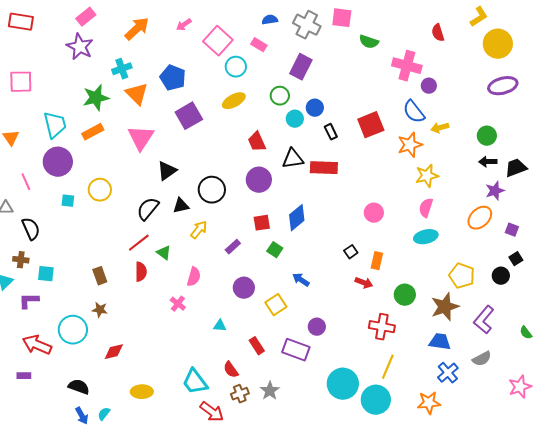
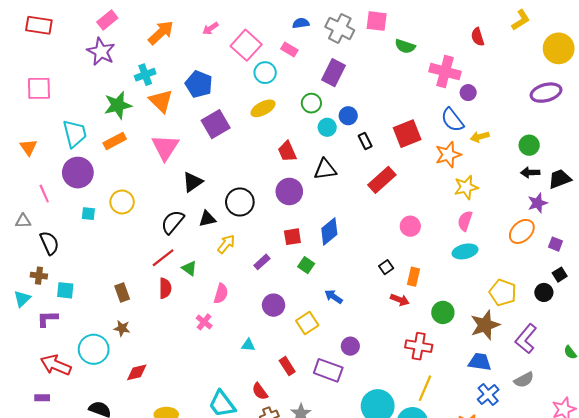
yellow circle: (498, 44) -> (559, 48), moved
red rectangle: (324, 168) -> (382, 180), moved, turned -44

